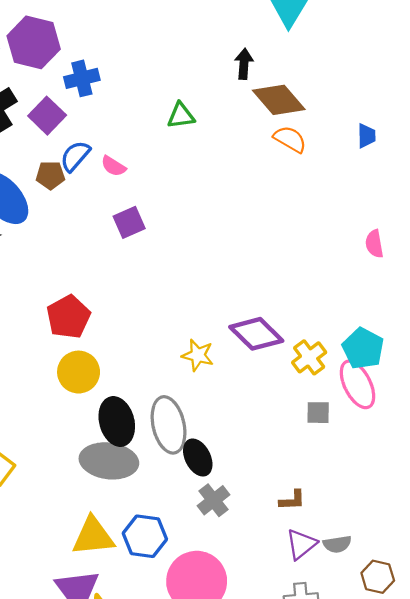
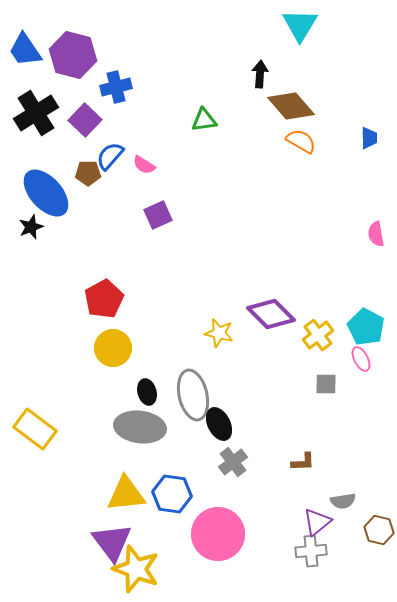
pink ellipse: (357, 384) -> (361, 359), size x0.6
black ellipse: (117, 422) -> (147, 392), size x0.6
purple triangle: (301, 544) -> (317, 522), moved

